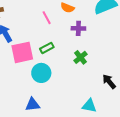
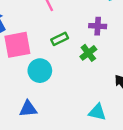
purple cross: (78, 28) -> (98, 26), moved
green rectangle: (47, 48) -> (60, 39), moved

